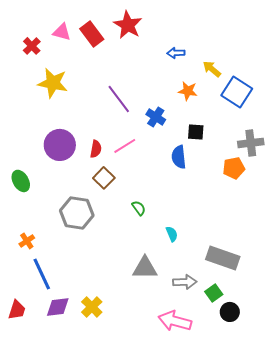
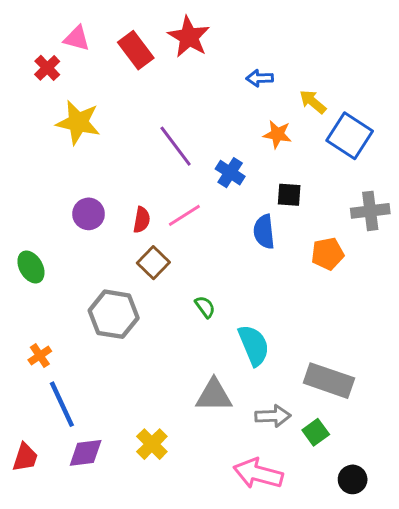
pink triangle: (62, 32) -> (77, 38), moved
purple circle: (60, 145) -> (89, 214), size x0.7
orange pentagon: (234, 168) -> (327, 254), moved
cyan semicircle: (172, 234) -> (254, 345), size x1.8
yellow cross: (92, 307) -> (152, 444), moved
black circle: (230, 312) -> (353, 479), moved

